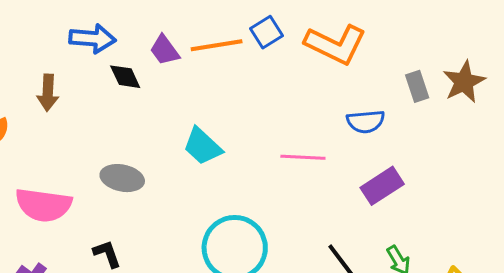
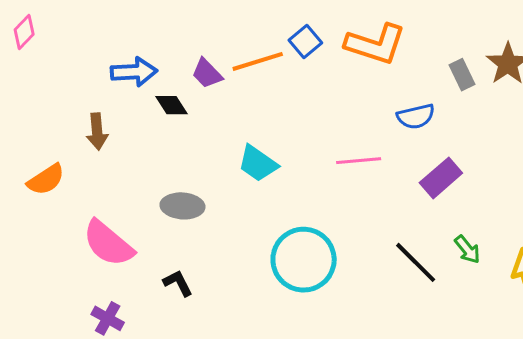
pink semicircle: (43, 205) -> (108, 243), turned 40

